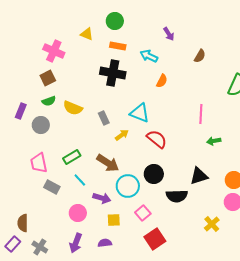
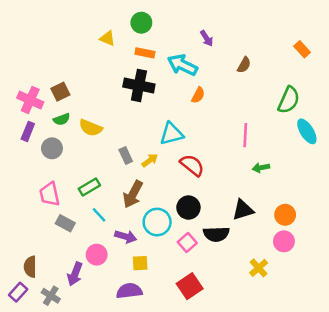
pink cross: (54, 51) -> (30, 100), moved
cyan arrow: (149, 56) -> (182, 65), size x1.4
cyan triangle: (140, 113) -> (172, 134), turned -35
gray rectangle: (104, 118) -> (126, 156), moved
brown arrow: (108, 163) -> (133, 194), turned 85
pink square: (143, 213) -> (187, 243), moved
purple arrow: (76, 243) -> (75, 274), moved
purple semicircle: (105, 243) -> (129, 291), size x1.5

